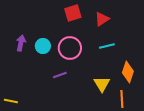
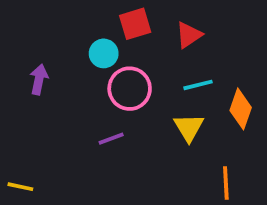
cyan circle: (43, 46) -> (104, 53), moved
orange diamond: (128, 72) -> (241, 109), moved
yellow triangle: (102, 84) -> (189, 127), moved

